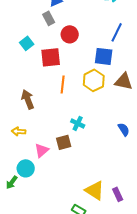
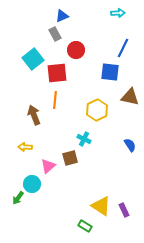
cyan square: (27, 43) -> (33, 59), size x1.5
yellow hexagon: (94, 80) -> (97, 110), moved
orange line: (63, 84) -> (55, 100), moved

